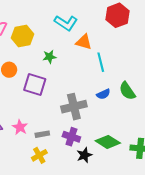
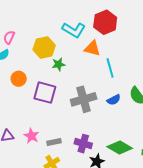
red hexagon: (118, 15) -> (105, 22), moved
yellow hexagon: (22, 36) -> (44, 47), moved
gray cross: (74, 107) -> (84, 99), moved

